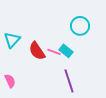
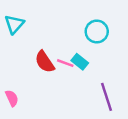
cyan triangle: (12, 40) -> (14, 24), moved
purple line: (69, 81) -> (106, 97), moved

